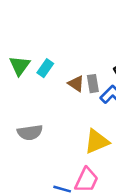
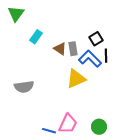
green triangle: (20, 66) -> (16, 14), moved
yellow triangle: (97, 141) -> (76, 79), moved

